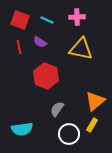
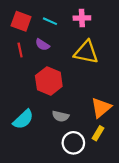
gray semicircle: (57, 109) -> (61, 116), turned -112
cyan semicircle: (22, 129) -> (23, 119), moved, turned -35

